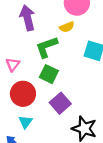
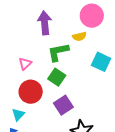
cyan triangle: (25, 122) -> (18, 114), moved

